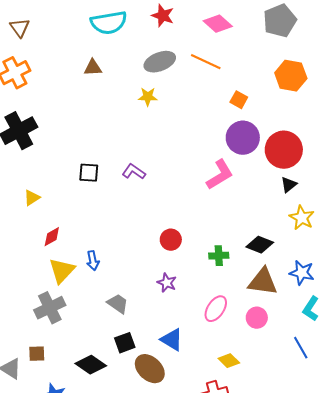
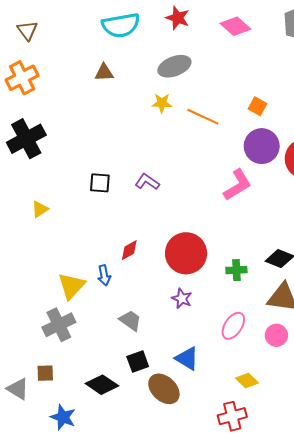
orange line: (206, 62) -> (203, 117), moved
red diamond: (52, 237) -> (129, 250), moved
red circle: (171, 240) -> (186, 253), size x1.8

